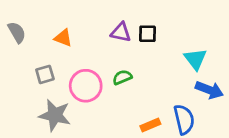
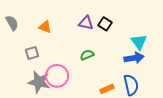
black square: (148, 34) -> (105, 24), turned 32
pink circle: (86, 86) -> (57, 76), moved
blue arrow: (209, 90) -> (134, 58), moved, turned -30

